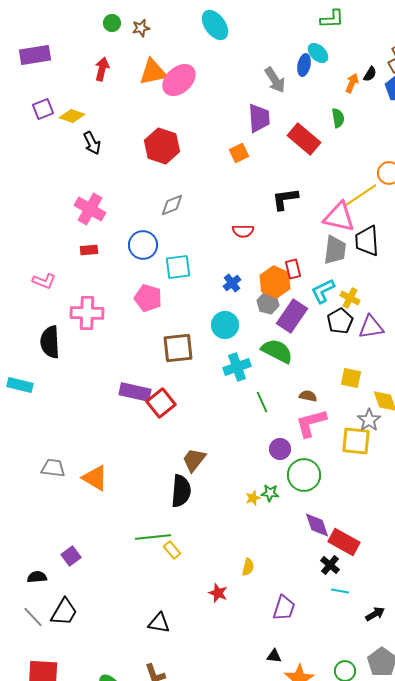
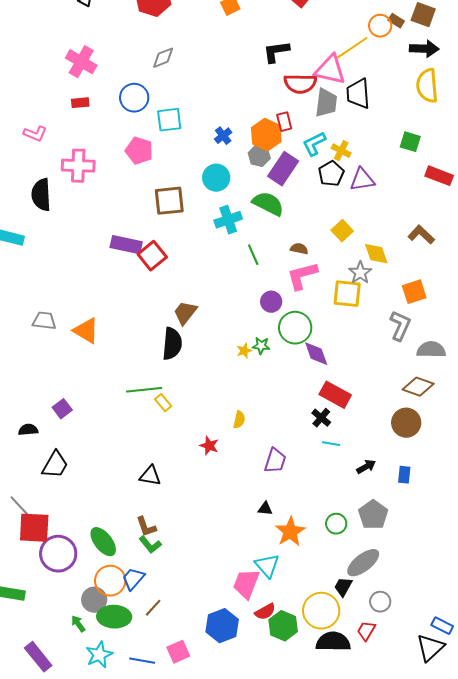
red semicircle: (243, 231) -> (300, 84), moved, size x1.5
yellow square: (351, 378) -> (342, 231), turned 35
purple diamond: (317, 525) -> (316, 354), moved
gray line: (33, 617) -> (19, 506), moved

